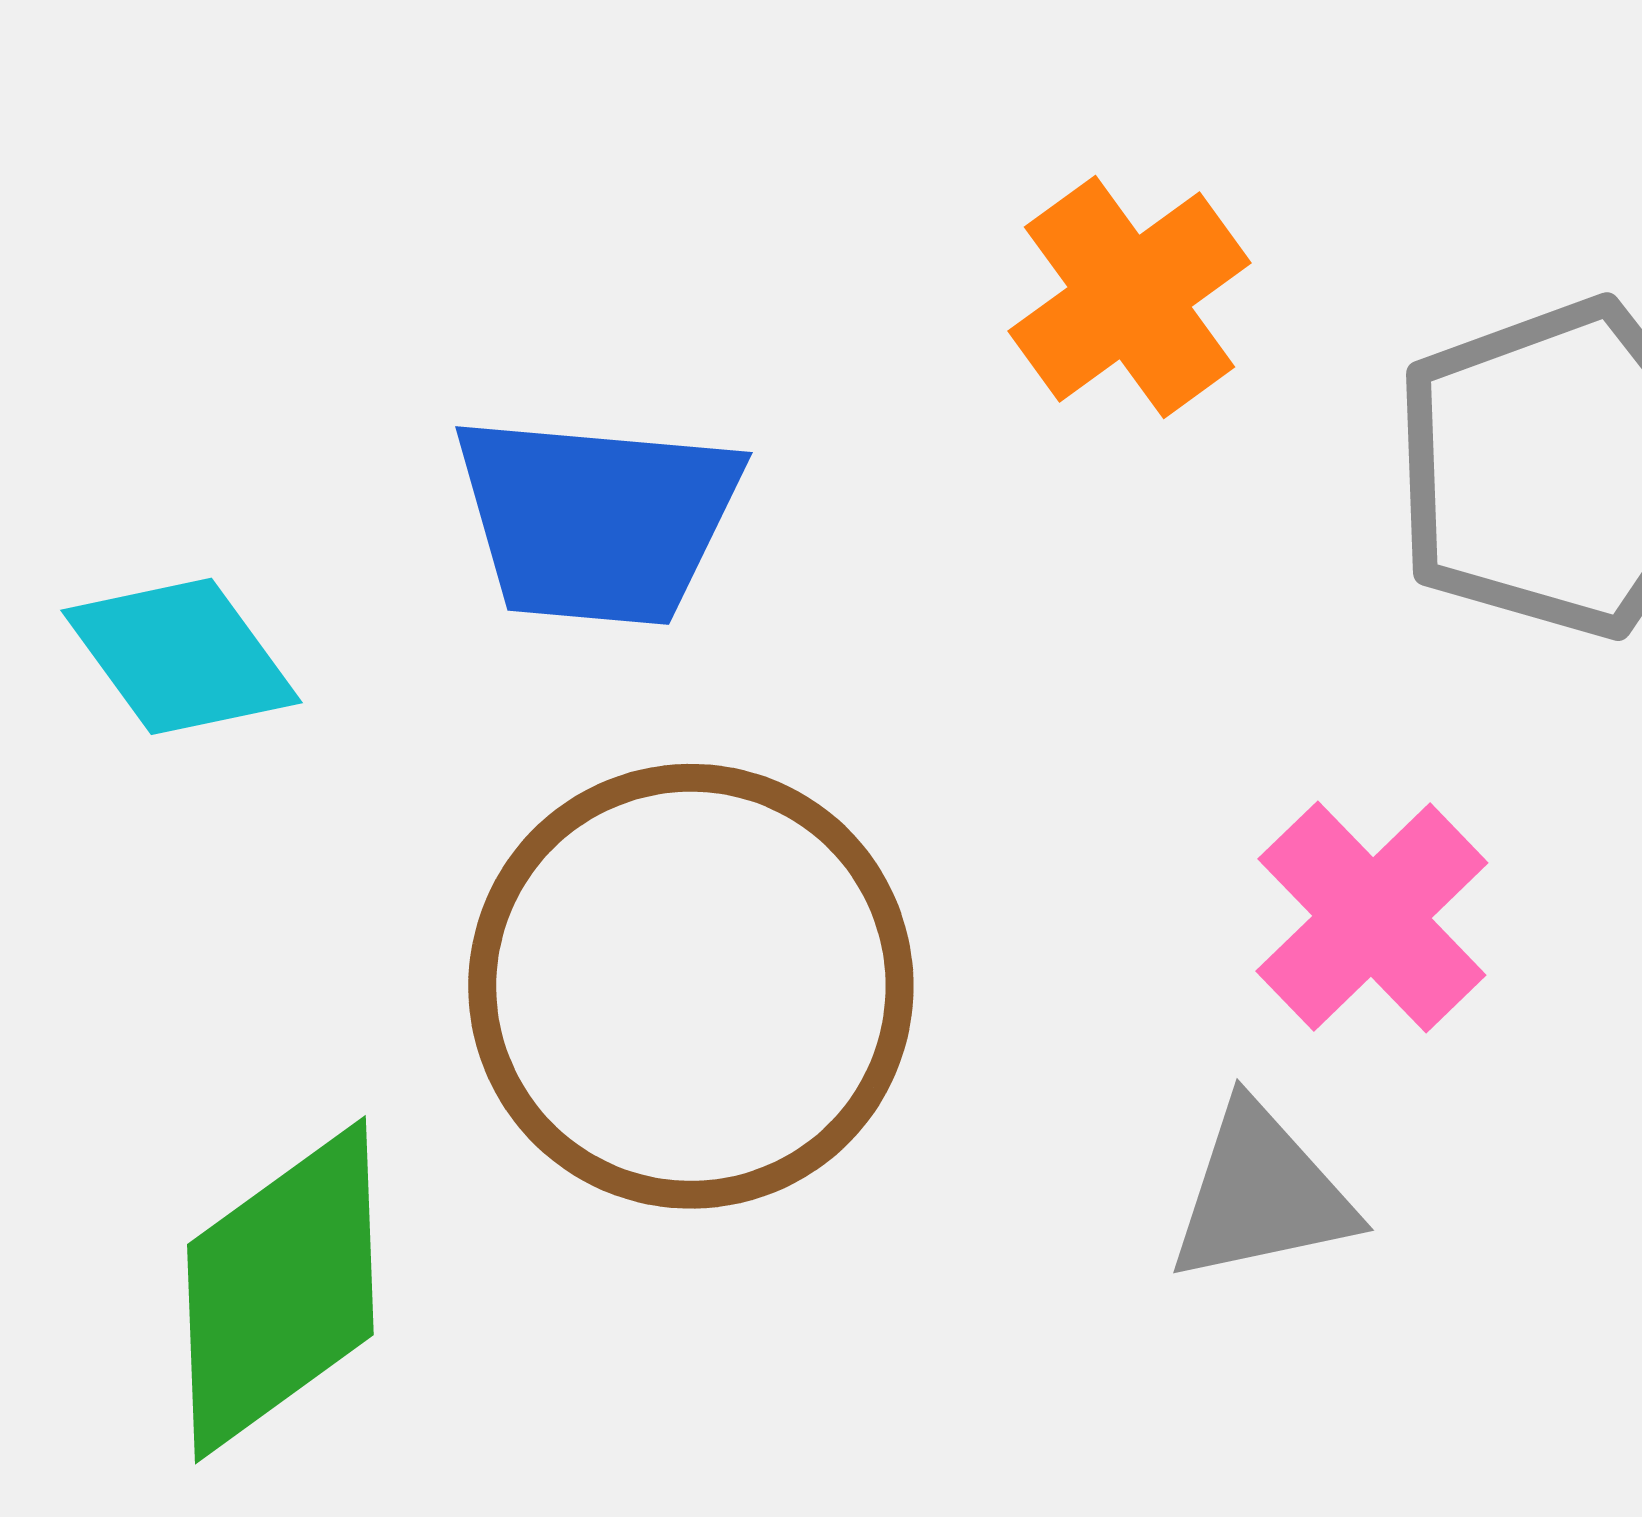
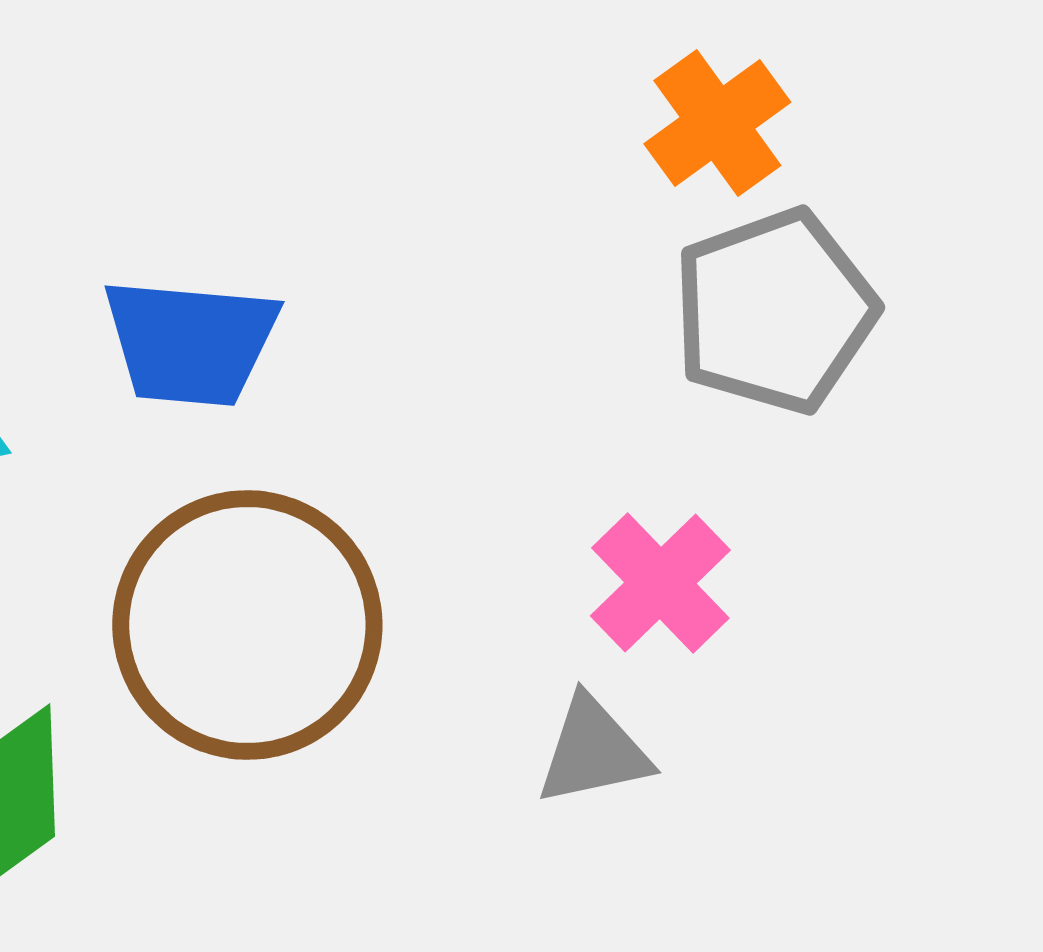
orange cross: (1130, 297) -> (717, 123), moved

